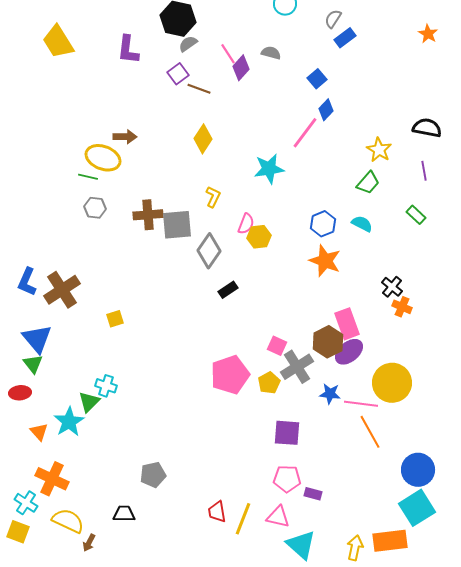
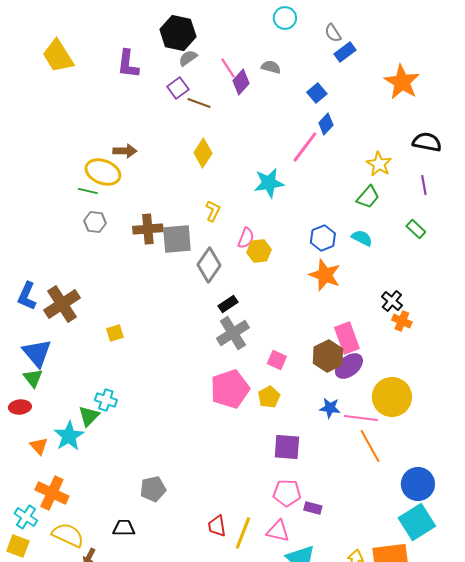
gray semicircle: (333, 19) -> (333, 33), turned -66
orange star: (428, 34) -> (402, 82), moved, size x1.8
gray cross: (297, 367) -> (233, 333), moved

